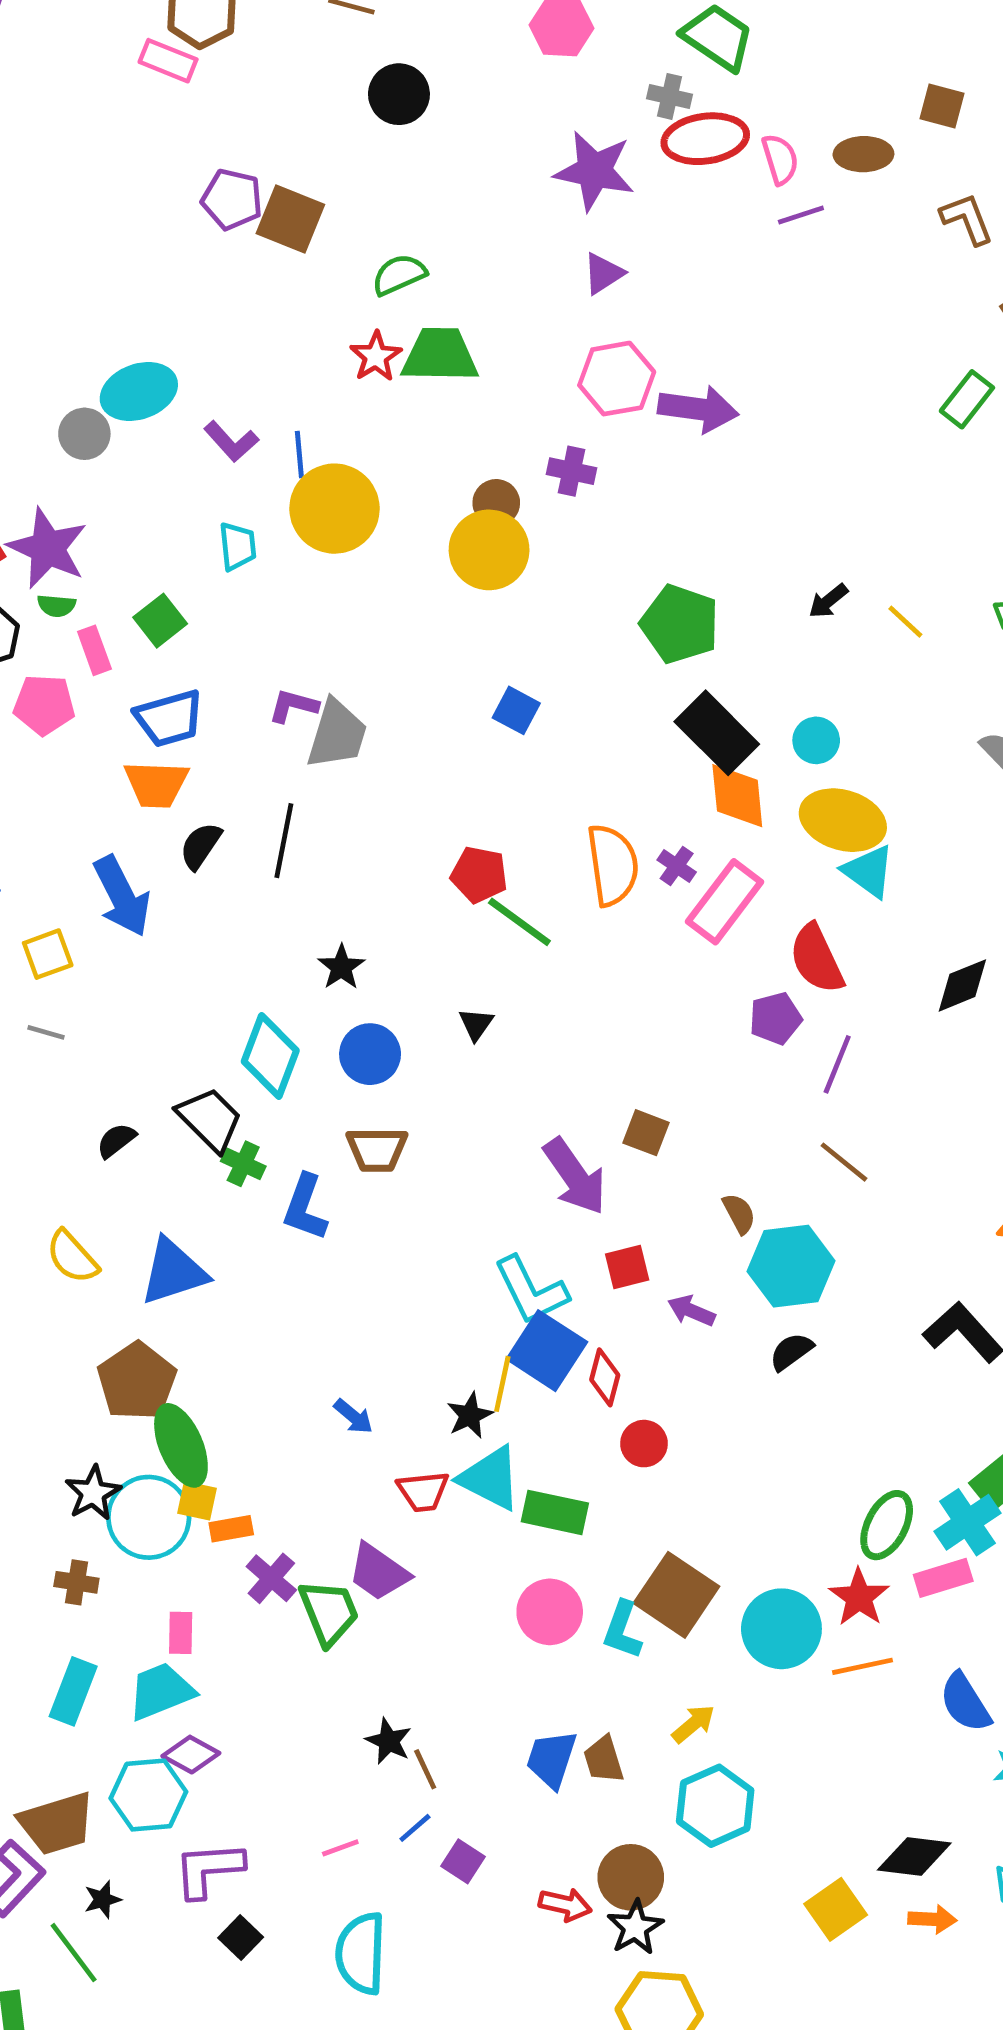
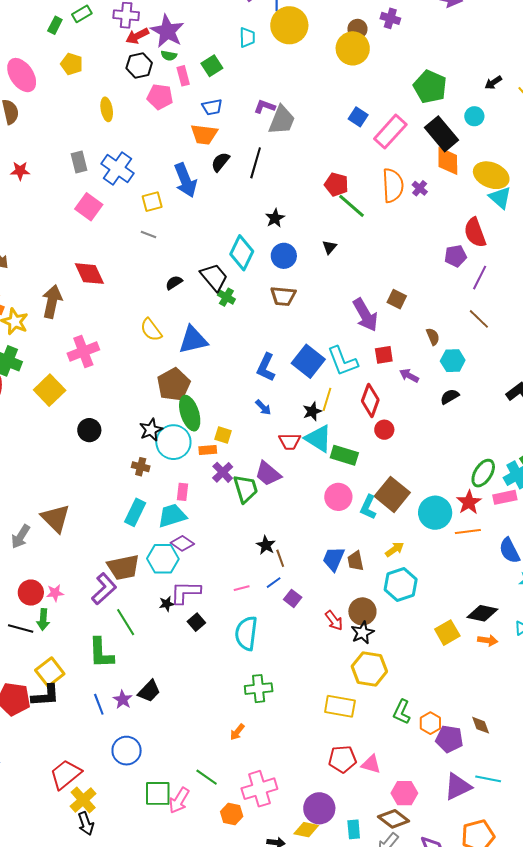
blue trapezoid: (169, 718) -> (212, 107), size x0.7
cyan circle: (816, 740) -> (474, 116), moved
pink rectangle: (725, 902) -> (390, 132), moved
blue L-shape: (305, 1207) -> (266, 367), moved
cyan hexagon: (791, 1266) -> (453, 361), size x0.7
blue square: (547, 1351) -> (308, 361), moved
red diamond: (605, 1377) -> (370, 400), size x1.4
yellow square: (197, 1501) -> (223, 435), moved
black star: (103, 1899) -> (167, 604), moved
red arrow: (565, 1905) -> (334, 620), turned 35

